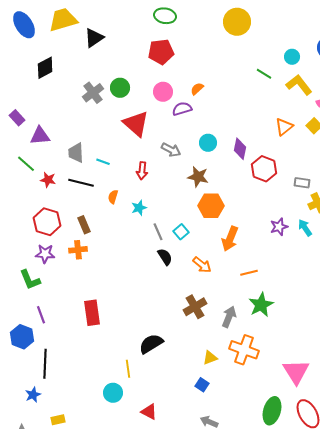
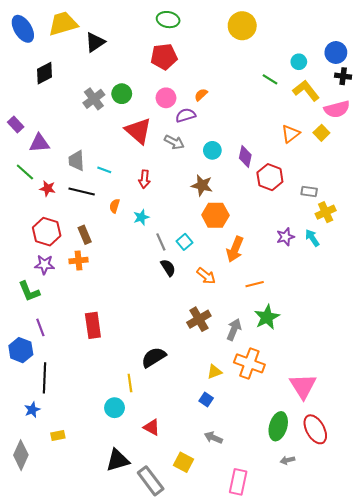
gray arrow: (171, 150) -> (174, 142), moved

